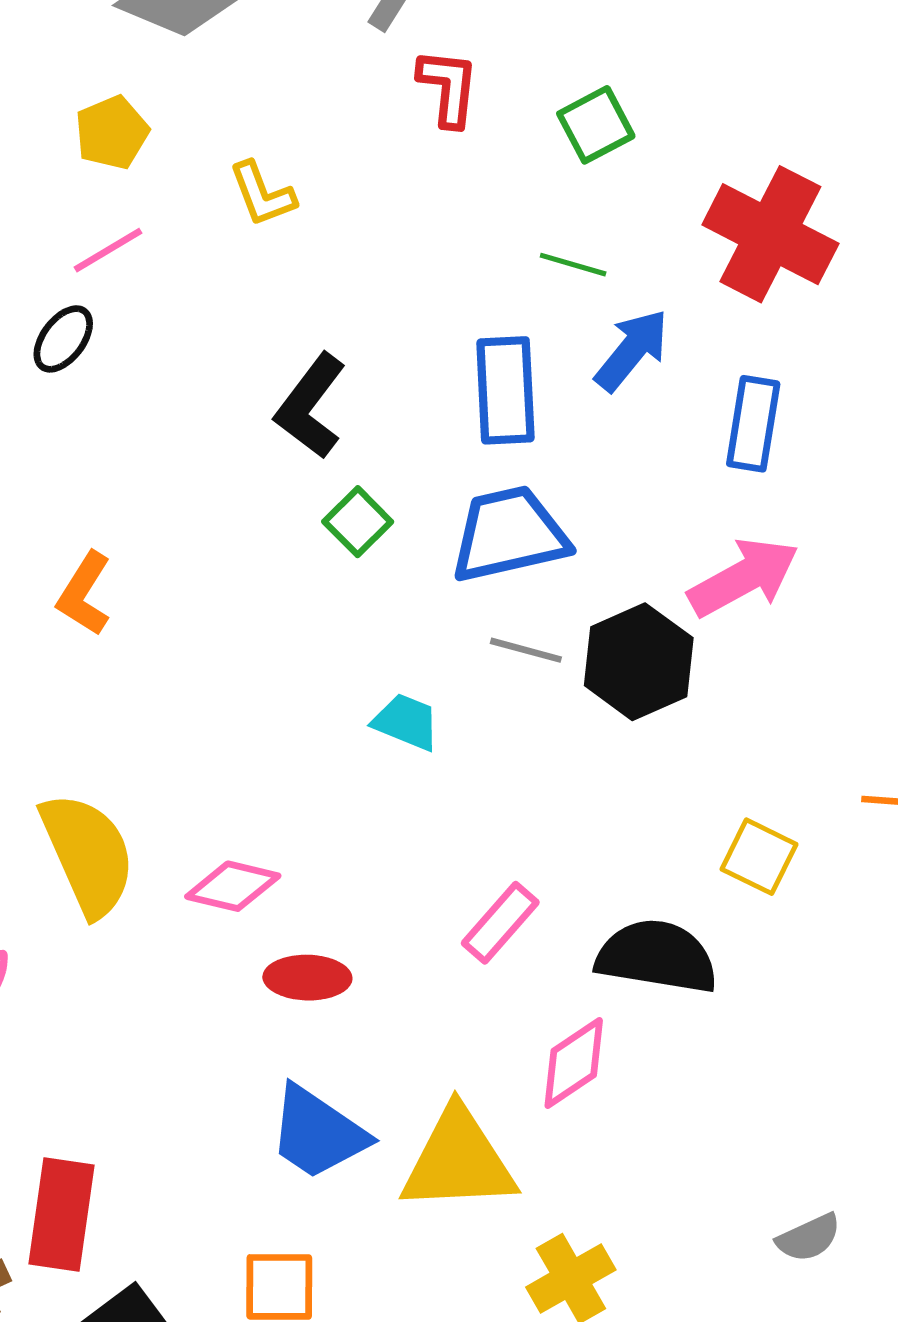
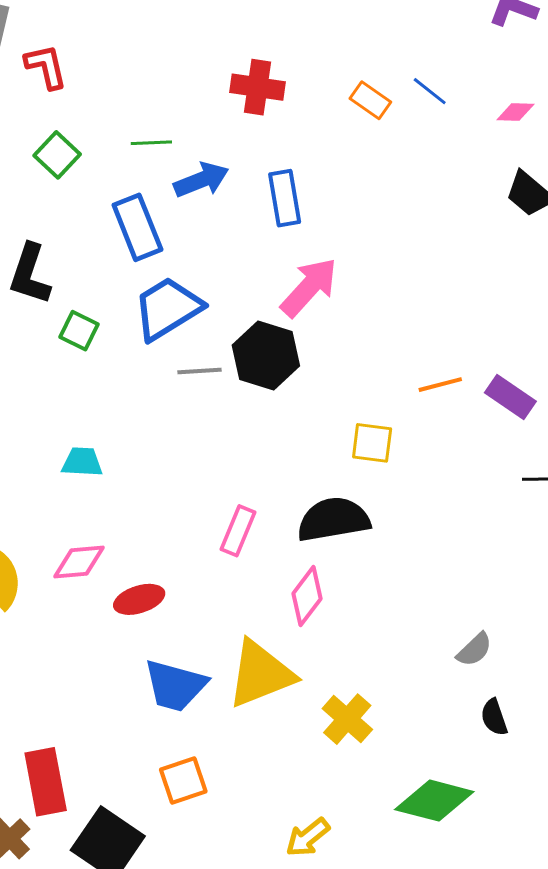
green square: (596, 125) -> (57, 155), moved
red cross: (770, 234) -> (258, 87), size x0.7
blue arrow: (632, 350) -> (201, 180), turned 48
cyan trapezoid: (406, 722) -> (82, 462), moved

